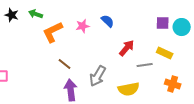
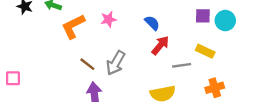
blue semicircle: (108, 21) -> (152, 23), moved
gray arrow: (98, 76) -> (116, 63), moved
orange cross: (173, 84) -> (215, 88), turned -35

